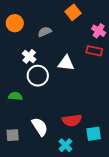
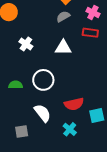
gray semicircle: (45, 32) -> (63, 16), moved
white circle: (38, 76) -> (43, 80), moved
gray square: (13, 135) -> (22, 131), moved

